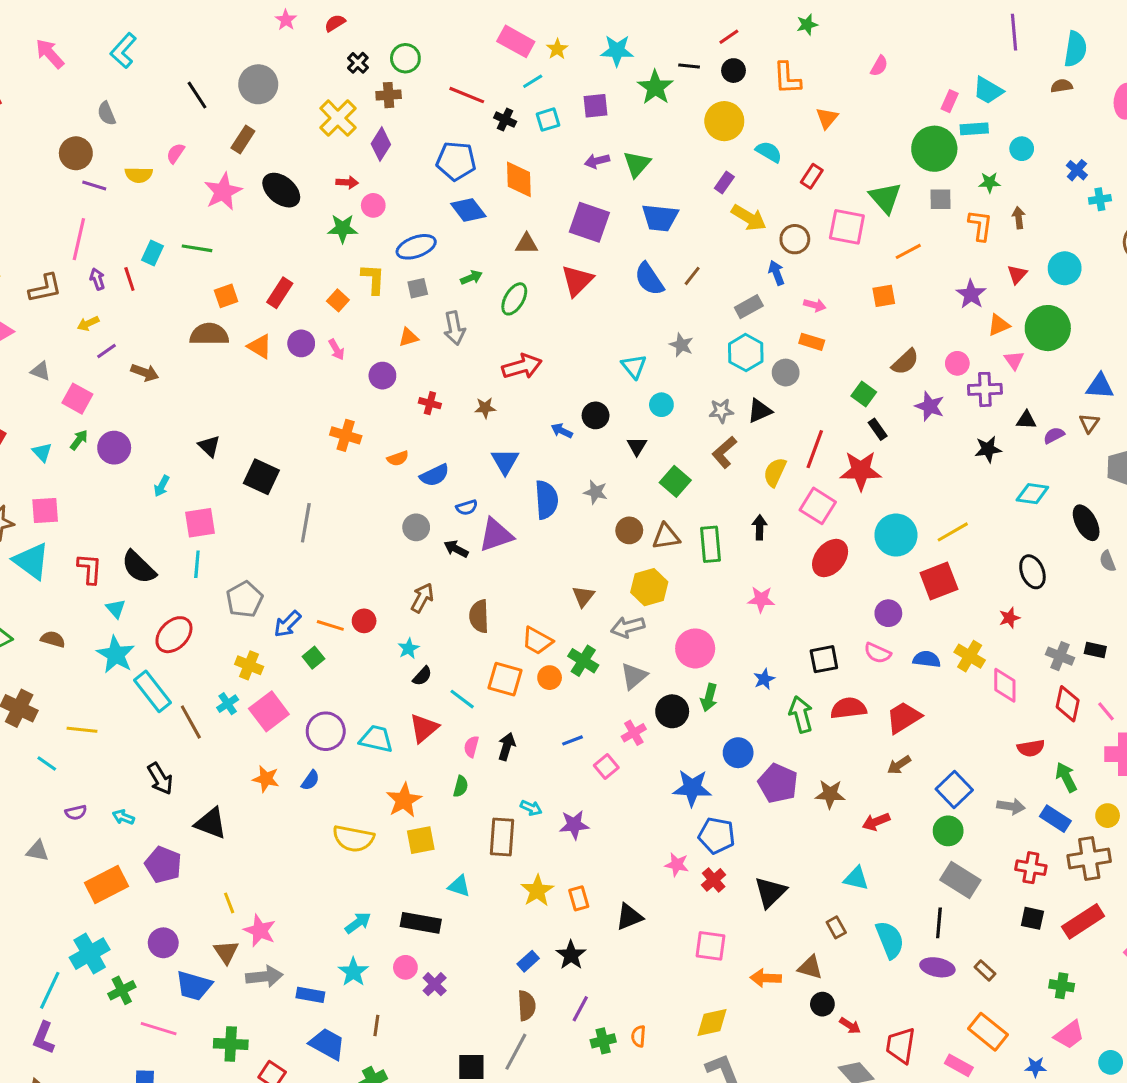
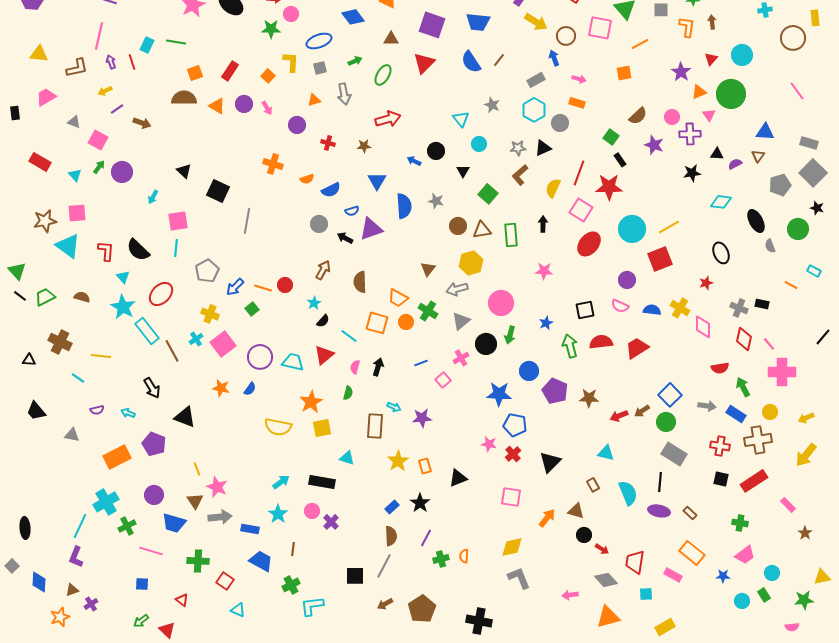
brown arrow: (899, 765) -> (642, 411), moved
orange arrow: (766, 978) -> (547, 518), turned 126

